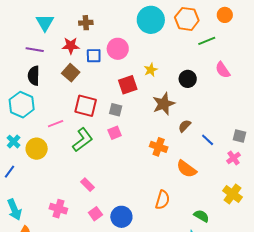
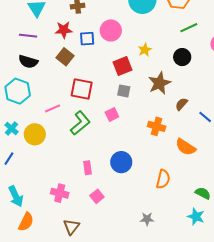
green line: (207, 41) -> (189, 28), moved
black semicircle: (34, 76) -> (28, 62), turned -72
gray square: (116, 110) -> (124, 91), moved
pink rectangle: (87, 185) -> (87, 168), turned 40
blue circle: (121, 217) -> (121, 162), moved

